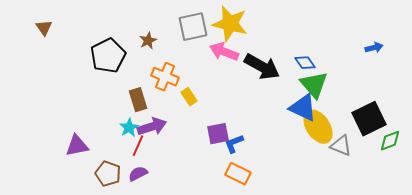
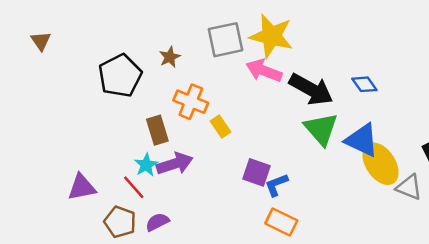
green triangle: (314, 85) -> (321, 129), moved
purple square: (218, 134) -> (256, 172), turned 30
red line: (138, 146) -> (134, 187), moved, turned -65

